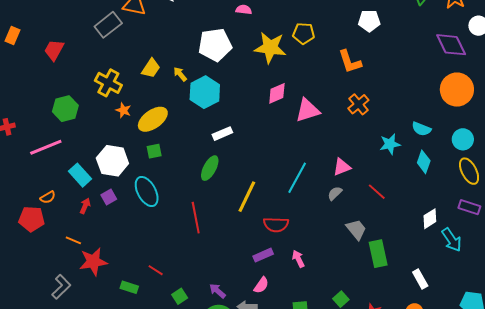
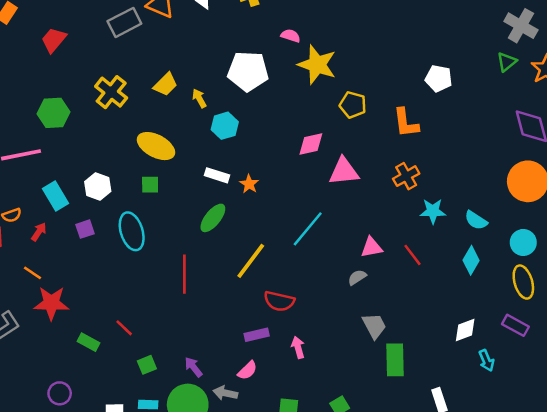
yellow pentagon: (304, 33) -> (353, 105), moved
yellow star: (270, 48) -> (317, 65), moved
cyan hexagon: (205, 92) -> (225, 126), size x0.7
orange star: (123, 110) -> (249, 184), moved
yellow ellipse: (153, 119) -> (156, 146), turned 52
white rectangle: (222, 134) -> (217, 175), moved, turned 30
cyan star: (390, 144) -> (433, 211), moved
white hexagon: (112, 161) -> (98, 186), size x0.7
cyan line: (297, 178) -> (308, 229), moved
red line: (377, 192) -> (412, 255), moved
red arrow: (85, 206) -> (39, 232), moved
cyan arrow: (452, 240) -> (486, 360), size x0.7

